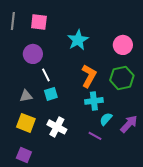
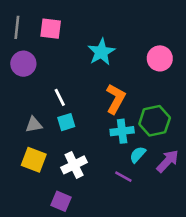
purple circle: (33, 54) -> (23, 64), moved
green hexagon: (122, 78) -> (155, 121), moved
white cross: (57, 127) -> (74, 165), turned 36
purple square: (24, 155) -> (61, 201), moved

